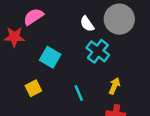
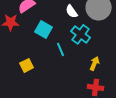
cyan square: (50, 57) -> (44, 29), moved
cyan line: (79, 93) -> (61, 49), moved

